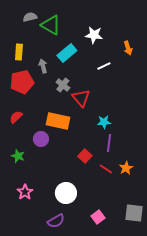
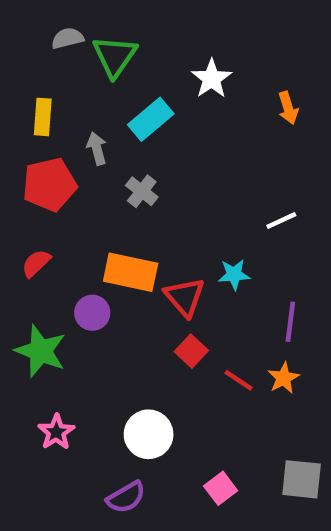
green triangle: (51, 25) -> (115, 56), turned 35
white star: (94, 35) -> (212, 79), turned 30
white line: (104, 66) -> (281, 220), moved
red triangle: (81, 98) -> (185, 297), moved
purple line: (109, 143) -> (290, 322), moved
green star: (18, 156) -> (41, 351), size x1.6

